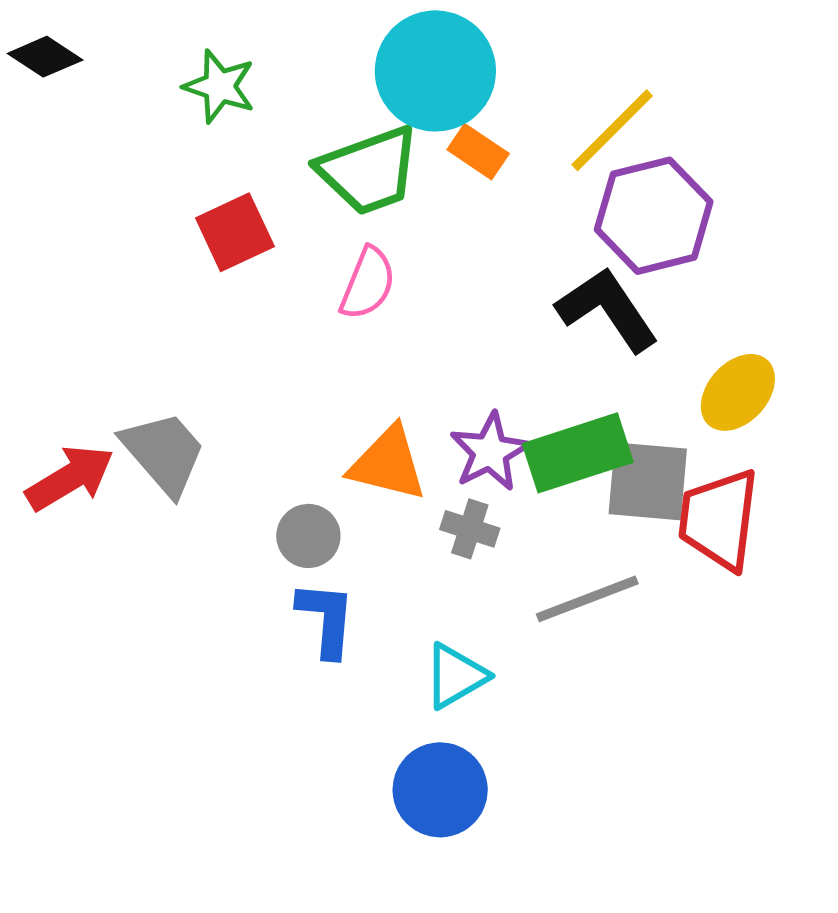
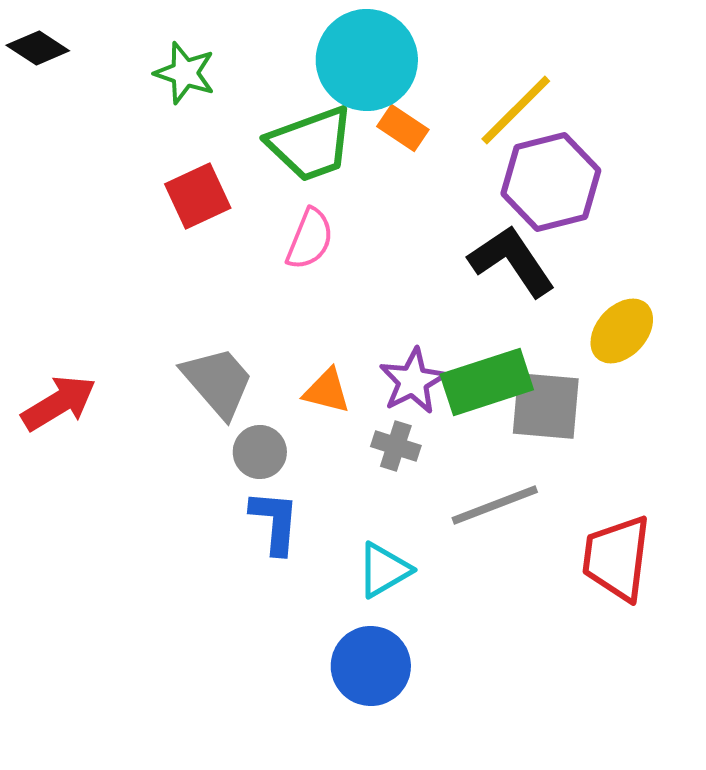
gray trapezoid: (164, 453) -> (218, 382), moved
orange triangle: (388, 464) -> (327, 391), size x0.7
red trapezoid: (719, 519) -> (617, 558), moved

